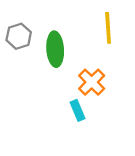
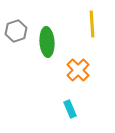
cyan rectangle: (78, 110) -> (70, 109), moved

